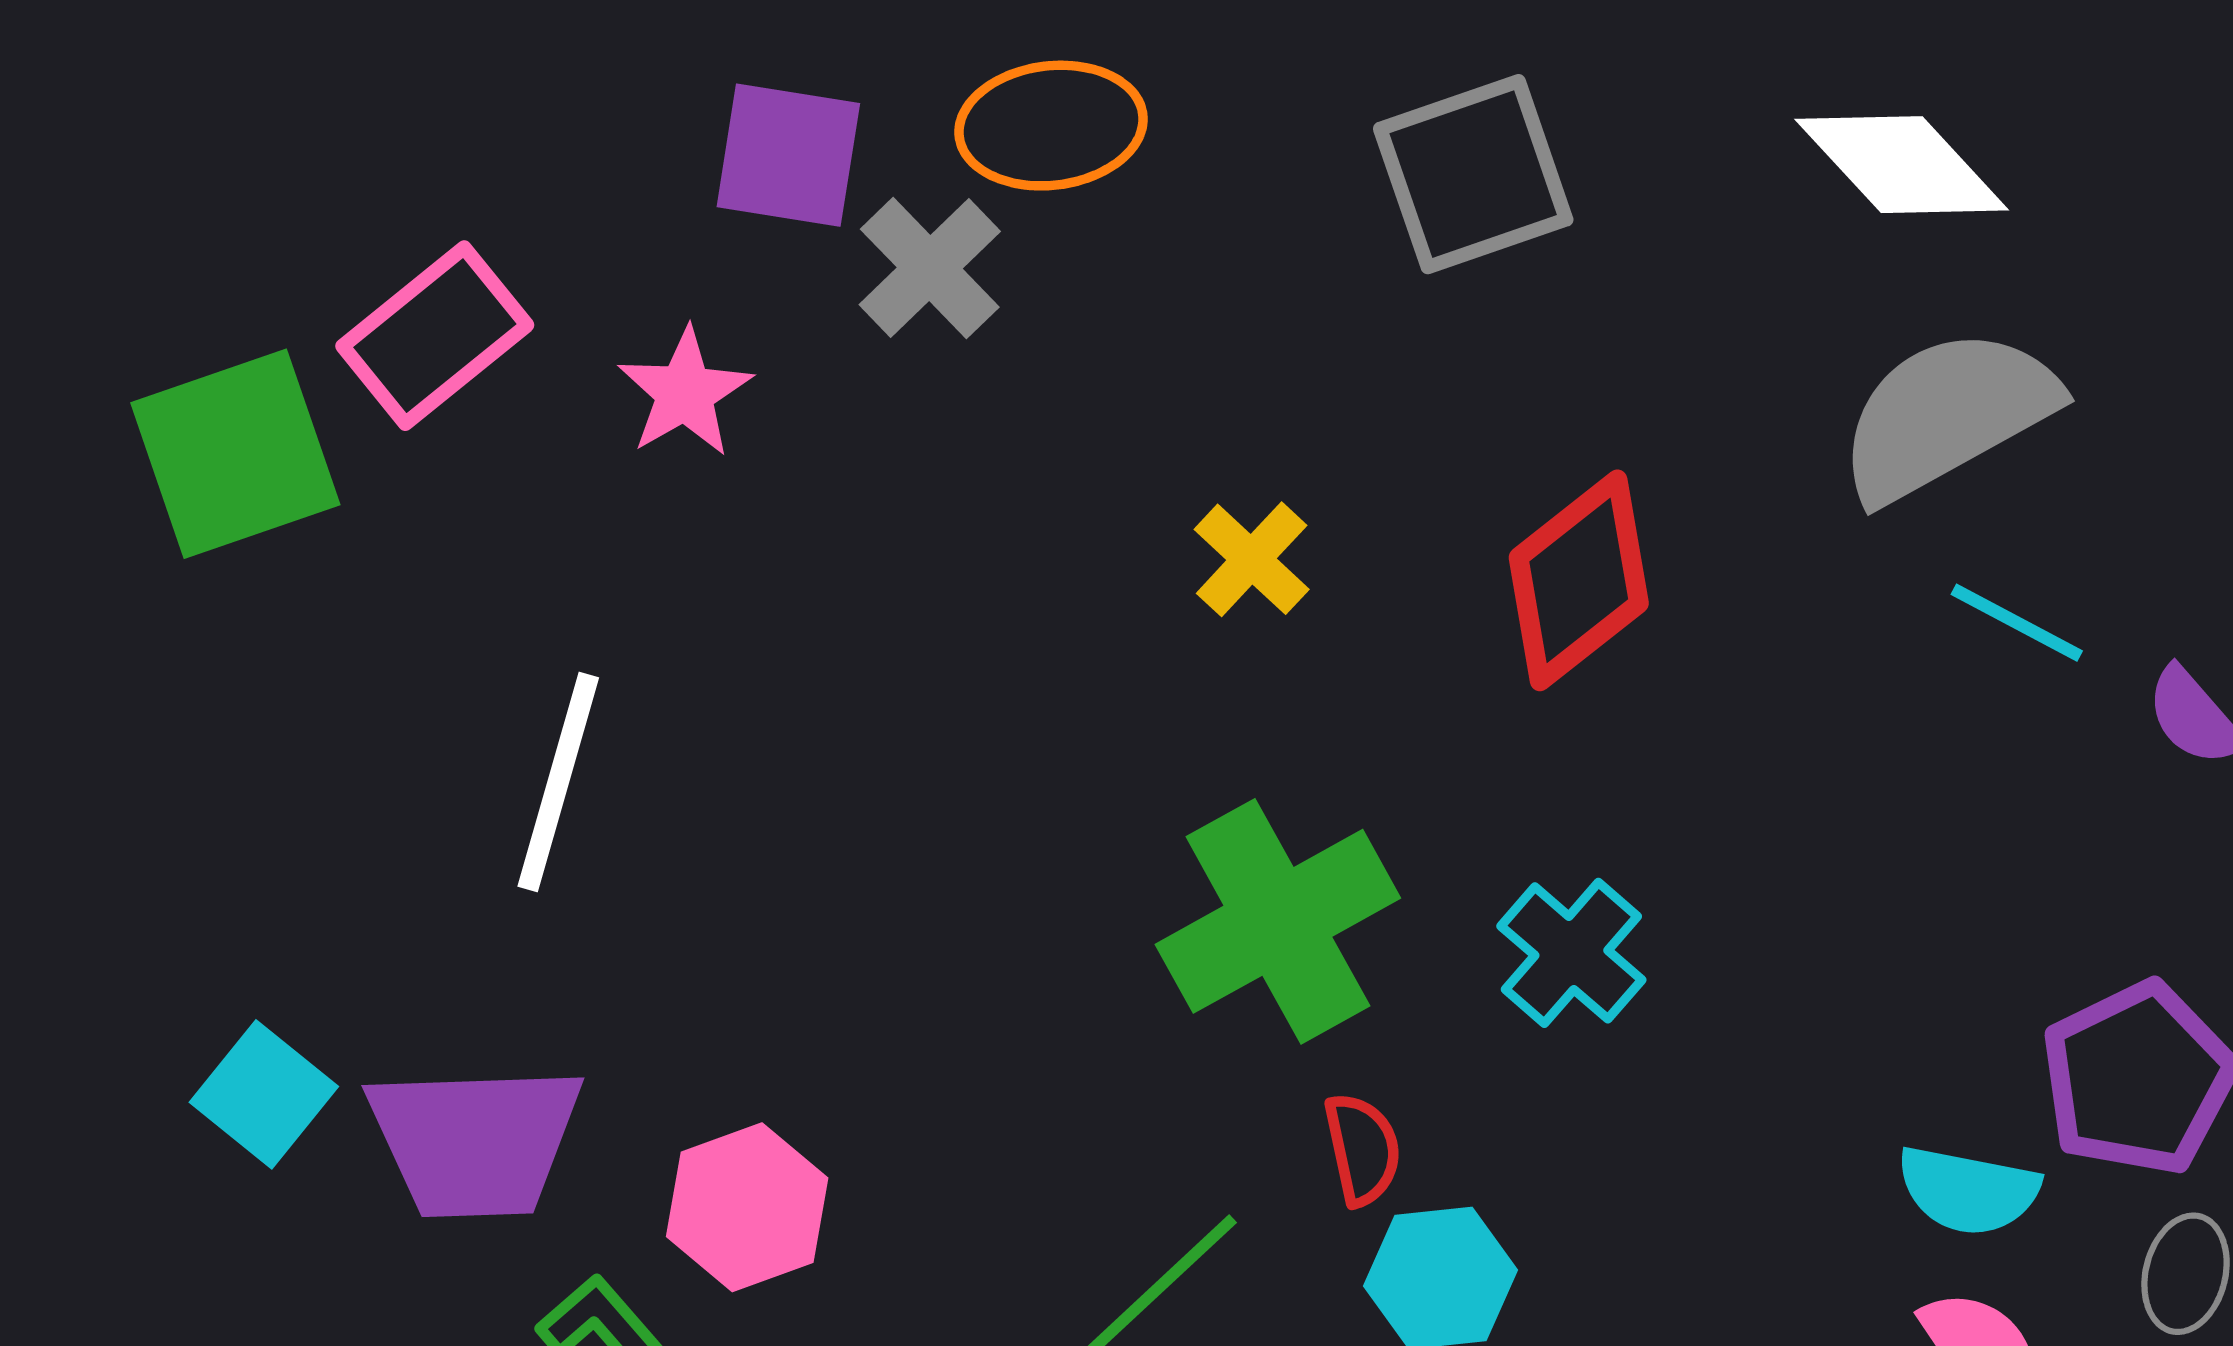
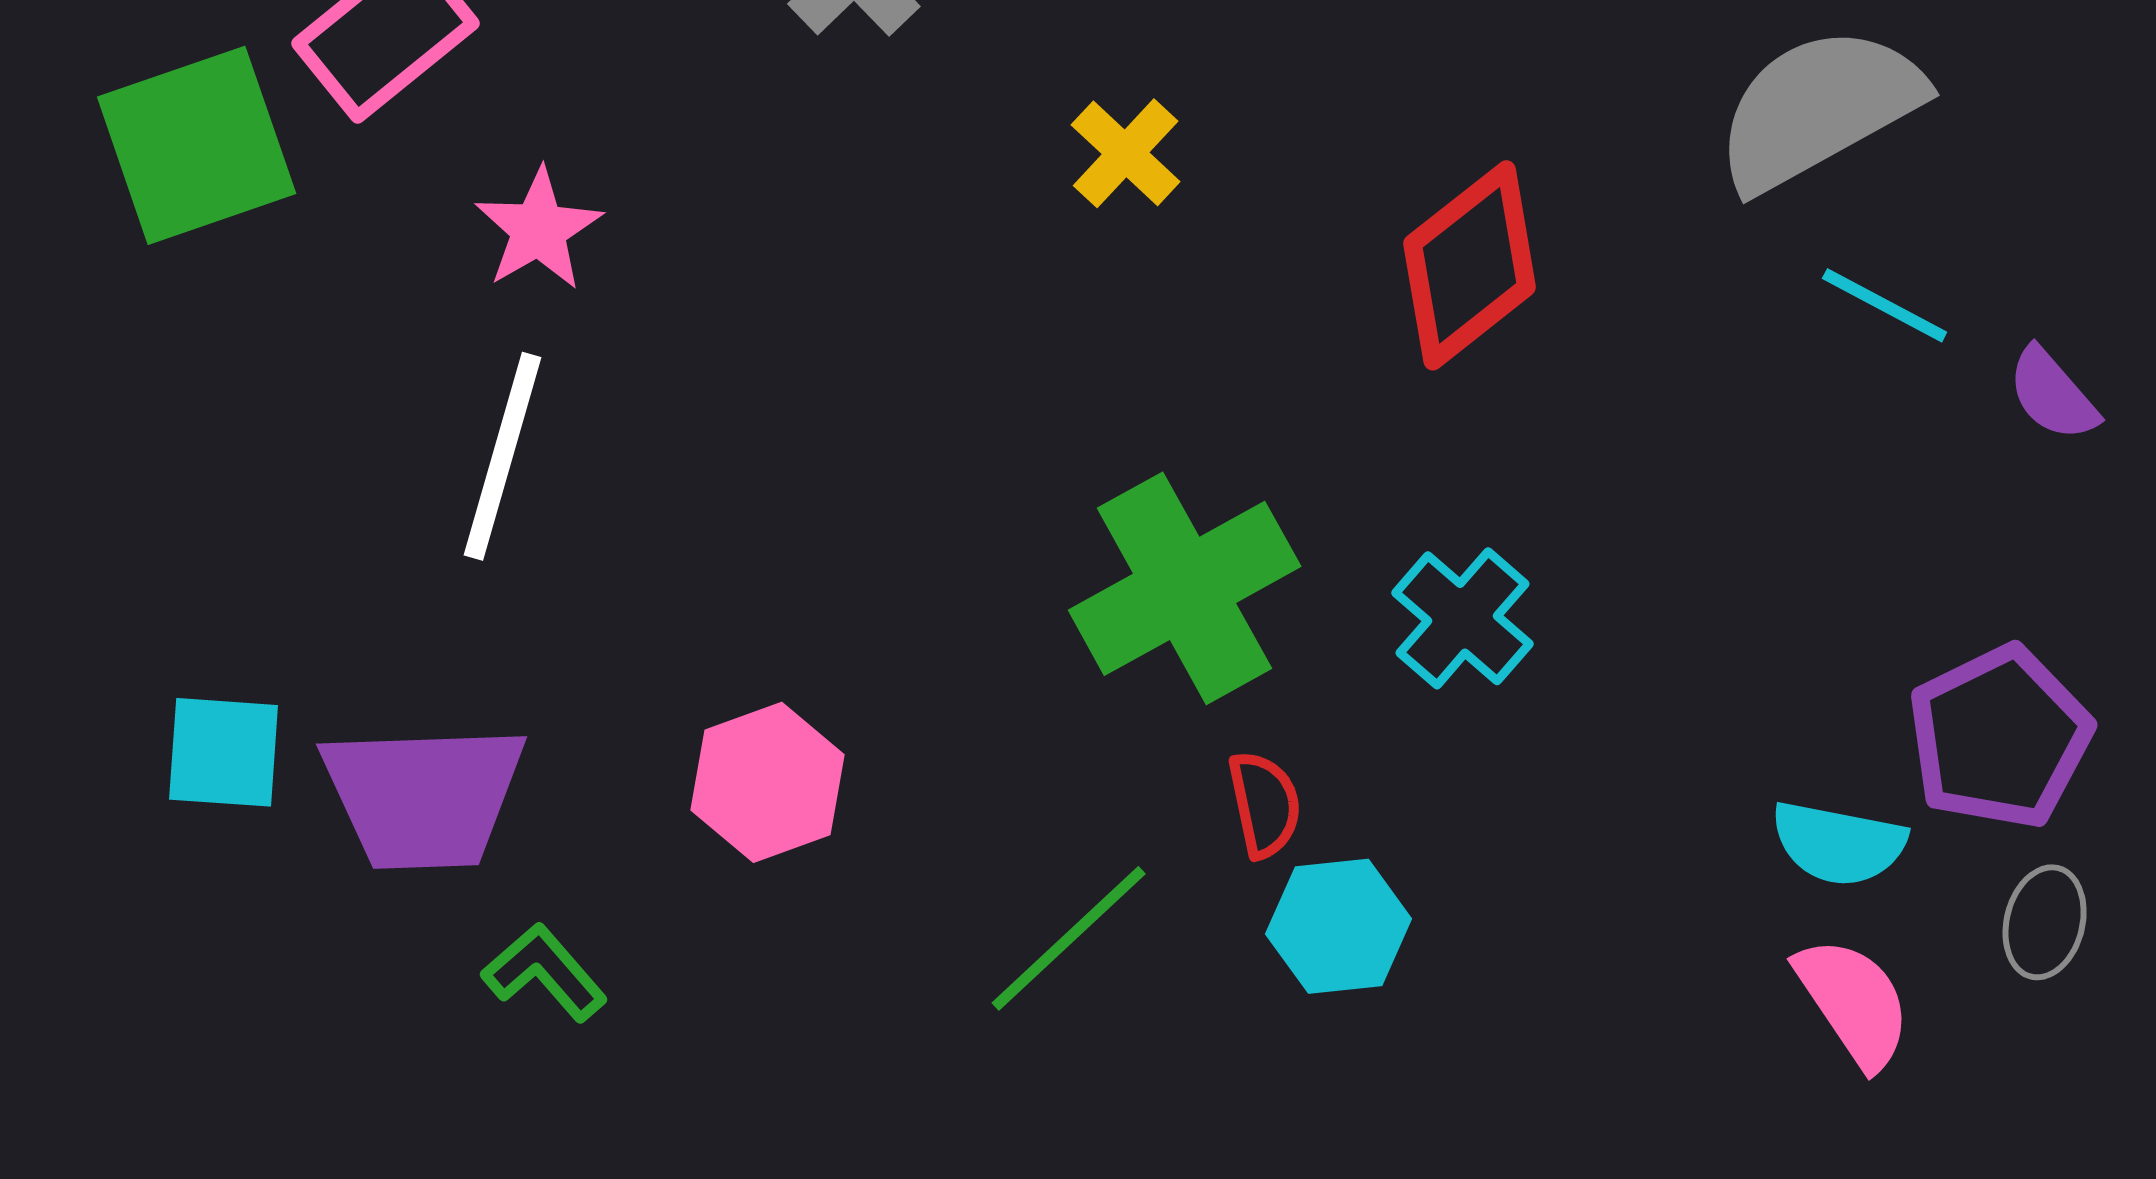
pink star: (685, 393) -> (539, 229), moved
yellow cross: (1252, 559) -> (1126, 153), moved
cyan square: (264, 1094) -> (224, 752), turned -35
pink hexagon: (747, 1207) -> (768, 782), moved

